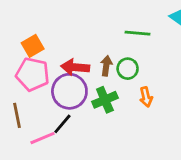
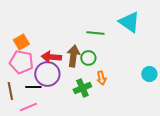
brown arrow: (106, 66) -> (73, 56), size x1.5
green cross: (105, 100) -> (82, 88), moved
black line: (62, 124) -> (33, 87), moved, turned 49

